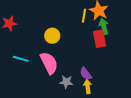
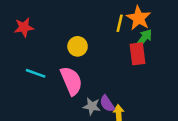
green arrow: (104, 26) -> (144, 38), turned 49
purple semicircle: (86, 74) -> (107, 104), moved

